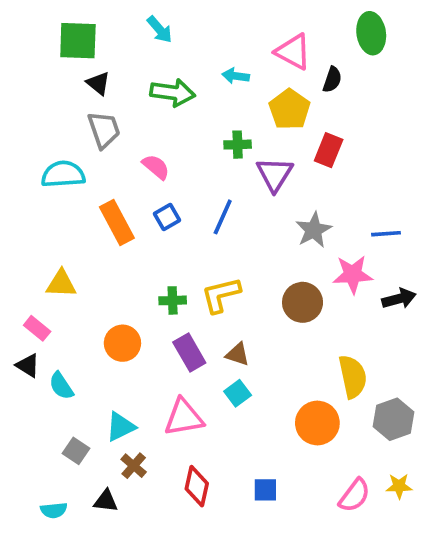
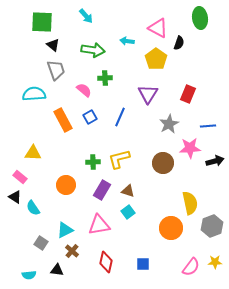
green cross: (238, 145) -> (105, 78), moved
red rectangle: (329, 150) -> (188, 94), moved
purple rectangle: (189, 352) -> (102, 190), turned 60

